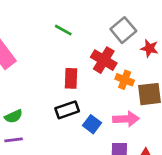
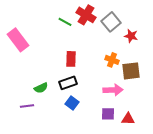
red cross: (104, 60) -> (86, 15), moved
green semicircle: (14, 116) -> (41, 88), moved
blue square: (92, 124) -> (72, 103), moved

